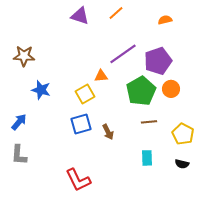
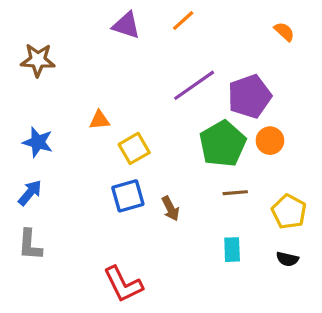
orange semicircle: (165, 20) -> (284, 32), moved, turned 56
brown star: (24, 56) -> (38, 60), moved
orange triangle: (101, 76) -> (99, 120), moved
blue star: (41, 90) -> (38, 142), moved

